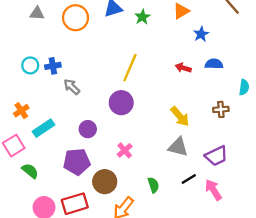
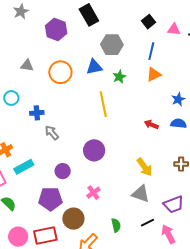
blue star: (201, 34) -> (178, 99), moved
cyan circle: (30, 65) -> (11, 98), moved
yellow line: (130, 68) -> (103, 104), moved, turned -40

